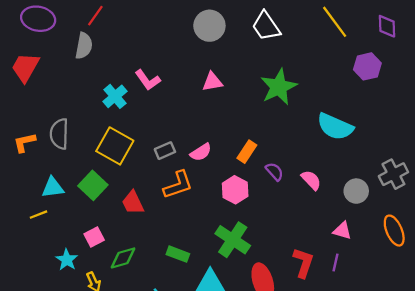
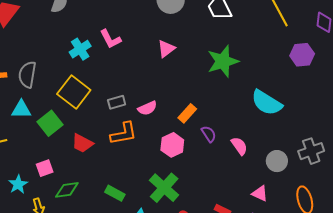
pink triangle: (212, 82) -> (166, 49), turned -36
cyan triangle: (53, 188) -> (21, 109), moved
red trapezoid: (133, 203) -> (82, 143), turned -45

